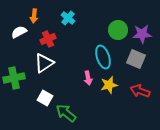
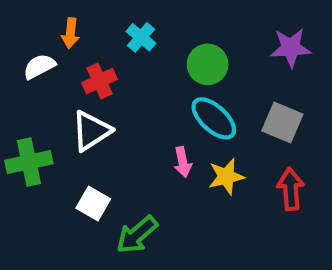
green circle: (118, 30) -> (208, 64), moved
purple star: (142, 34) -> (291, 48), moved
cyan ellipse: (103, 57) -> (214, 118), turned -30
red arrow: (140, 91) -> (291, 189), turned 66
green arrow: (66, 113) -> (137, 235), turned -80

